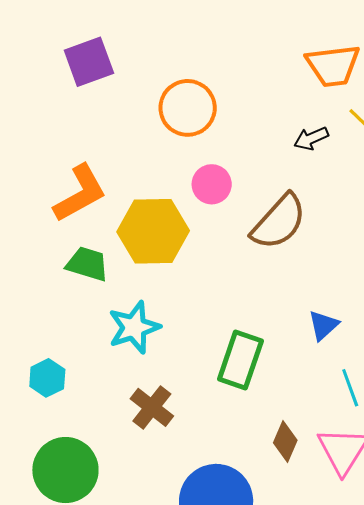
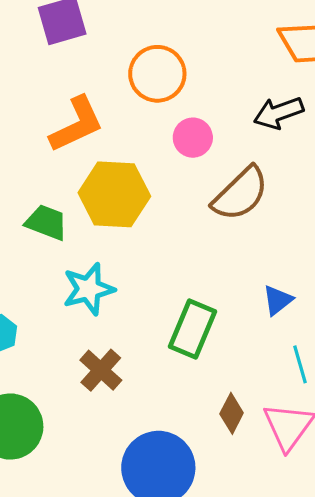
black arrow: (311, 138) -> (278, 113), size x1.4
pink circle: (212, 184) -> (193, 138), moved
orange L-shape: (80, 193) -> (77, 124), moved

